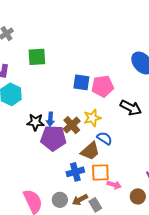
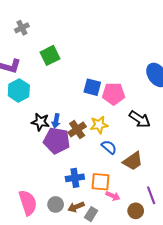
green square: (37, 57) -> (50, 55), turned -30
brown trapezoid: (90, 151) -> (133, 161), moved
gray rectangle: (95, 205) -> (91, 214), turned 56

